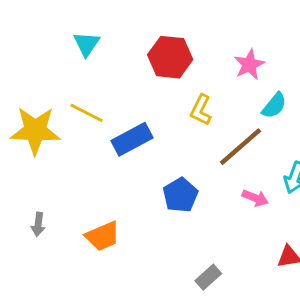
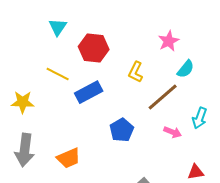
red hexagon: (170, 57) -> (94, 48), moved
yellow star: (35, 131) -> (23, 102), moved, size x0.7
gray arrow: (38, 224) -> (25, 150), size x2.0

